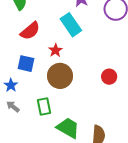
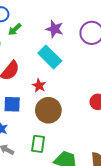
green rectangle: (44, 107) -> (38, 144), turned 30

